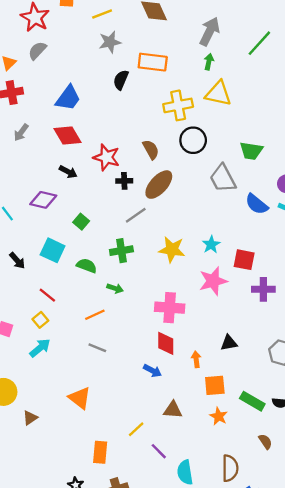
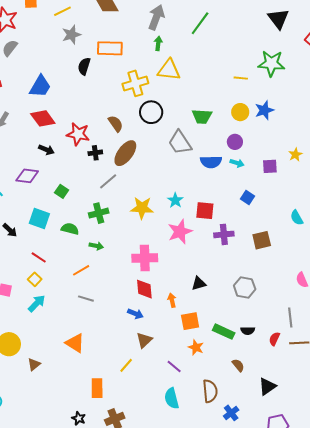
blue semicircle: (257, 204) -> (211, 162), turned -35
brown triangle: (173, 410) -> (144, 340), moved, turned -42
purple line: (159, 451) -> (174, 366), moved

